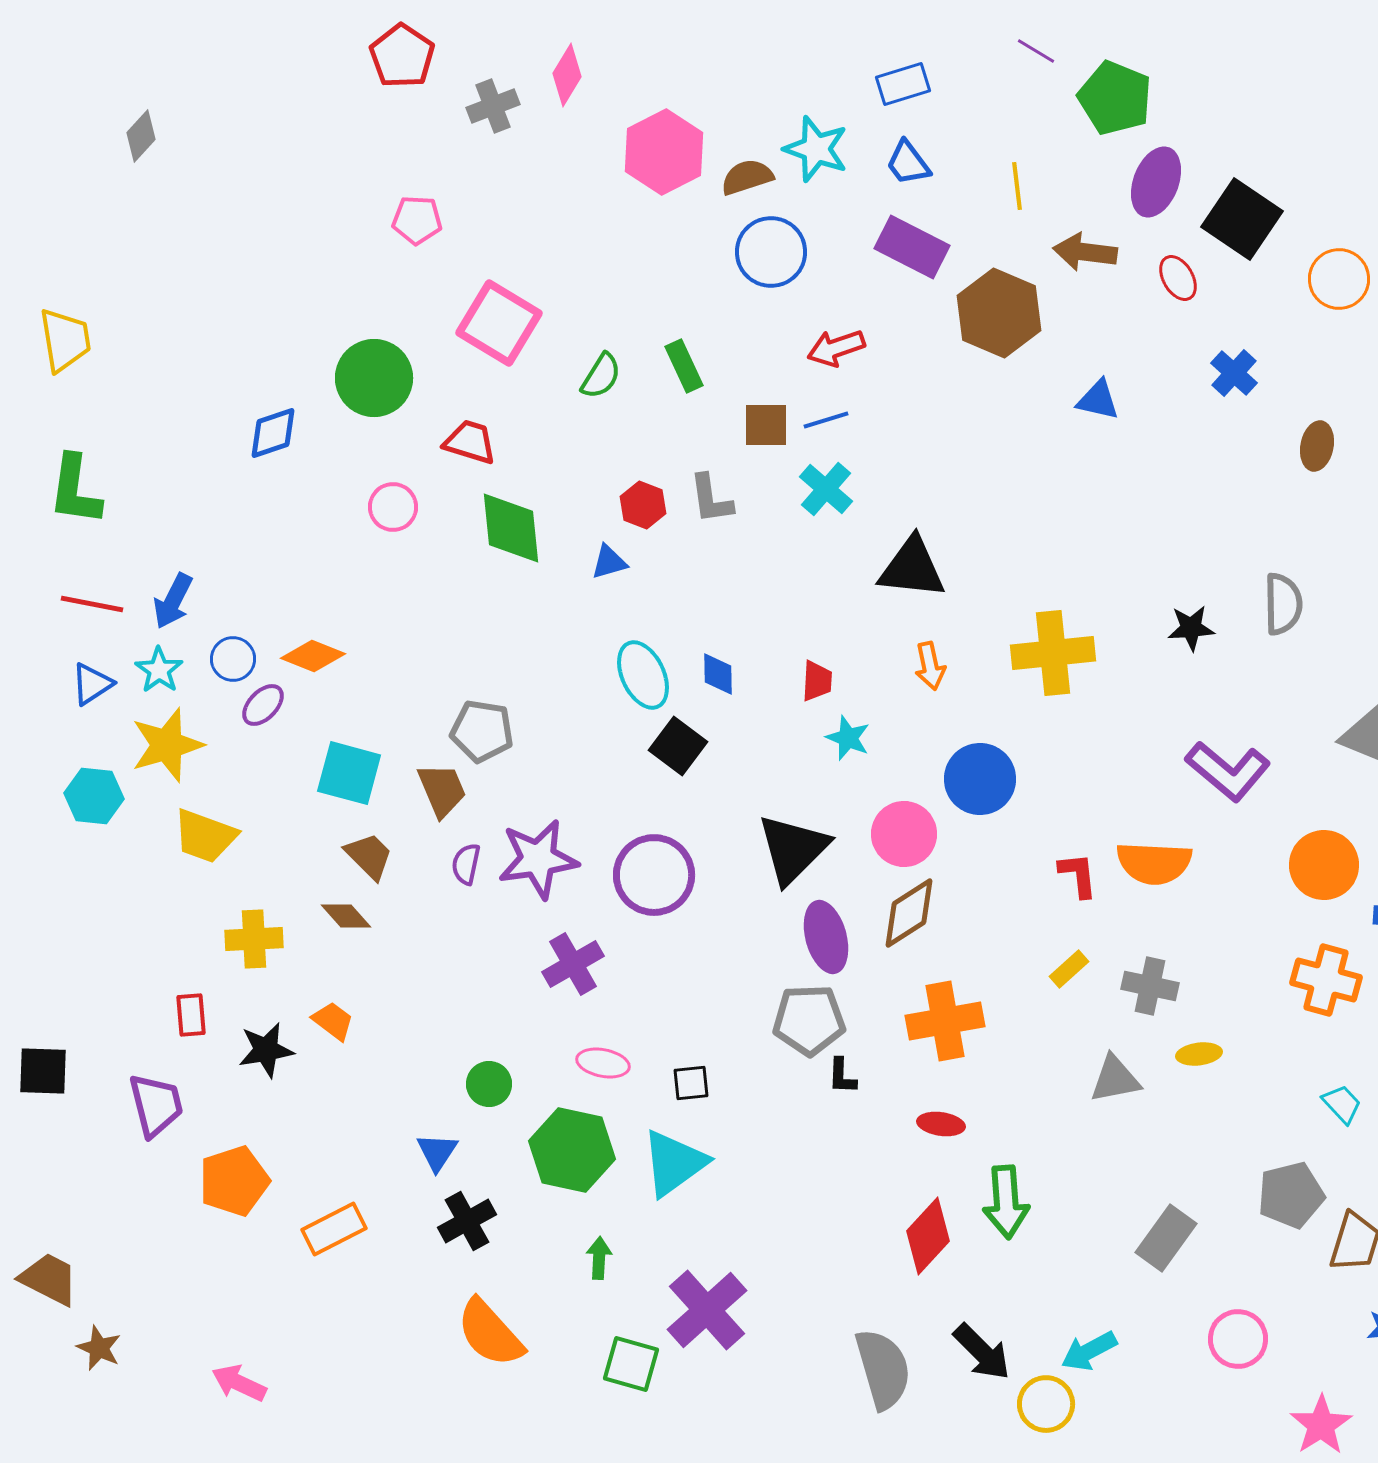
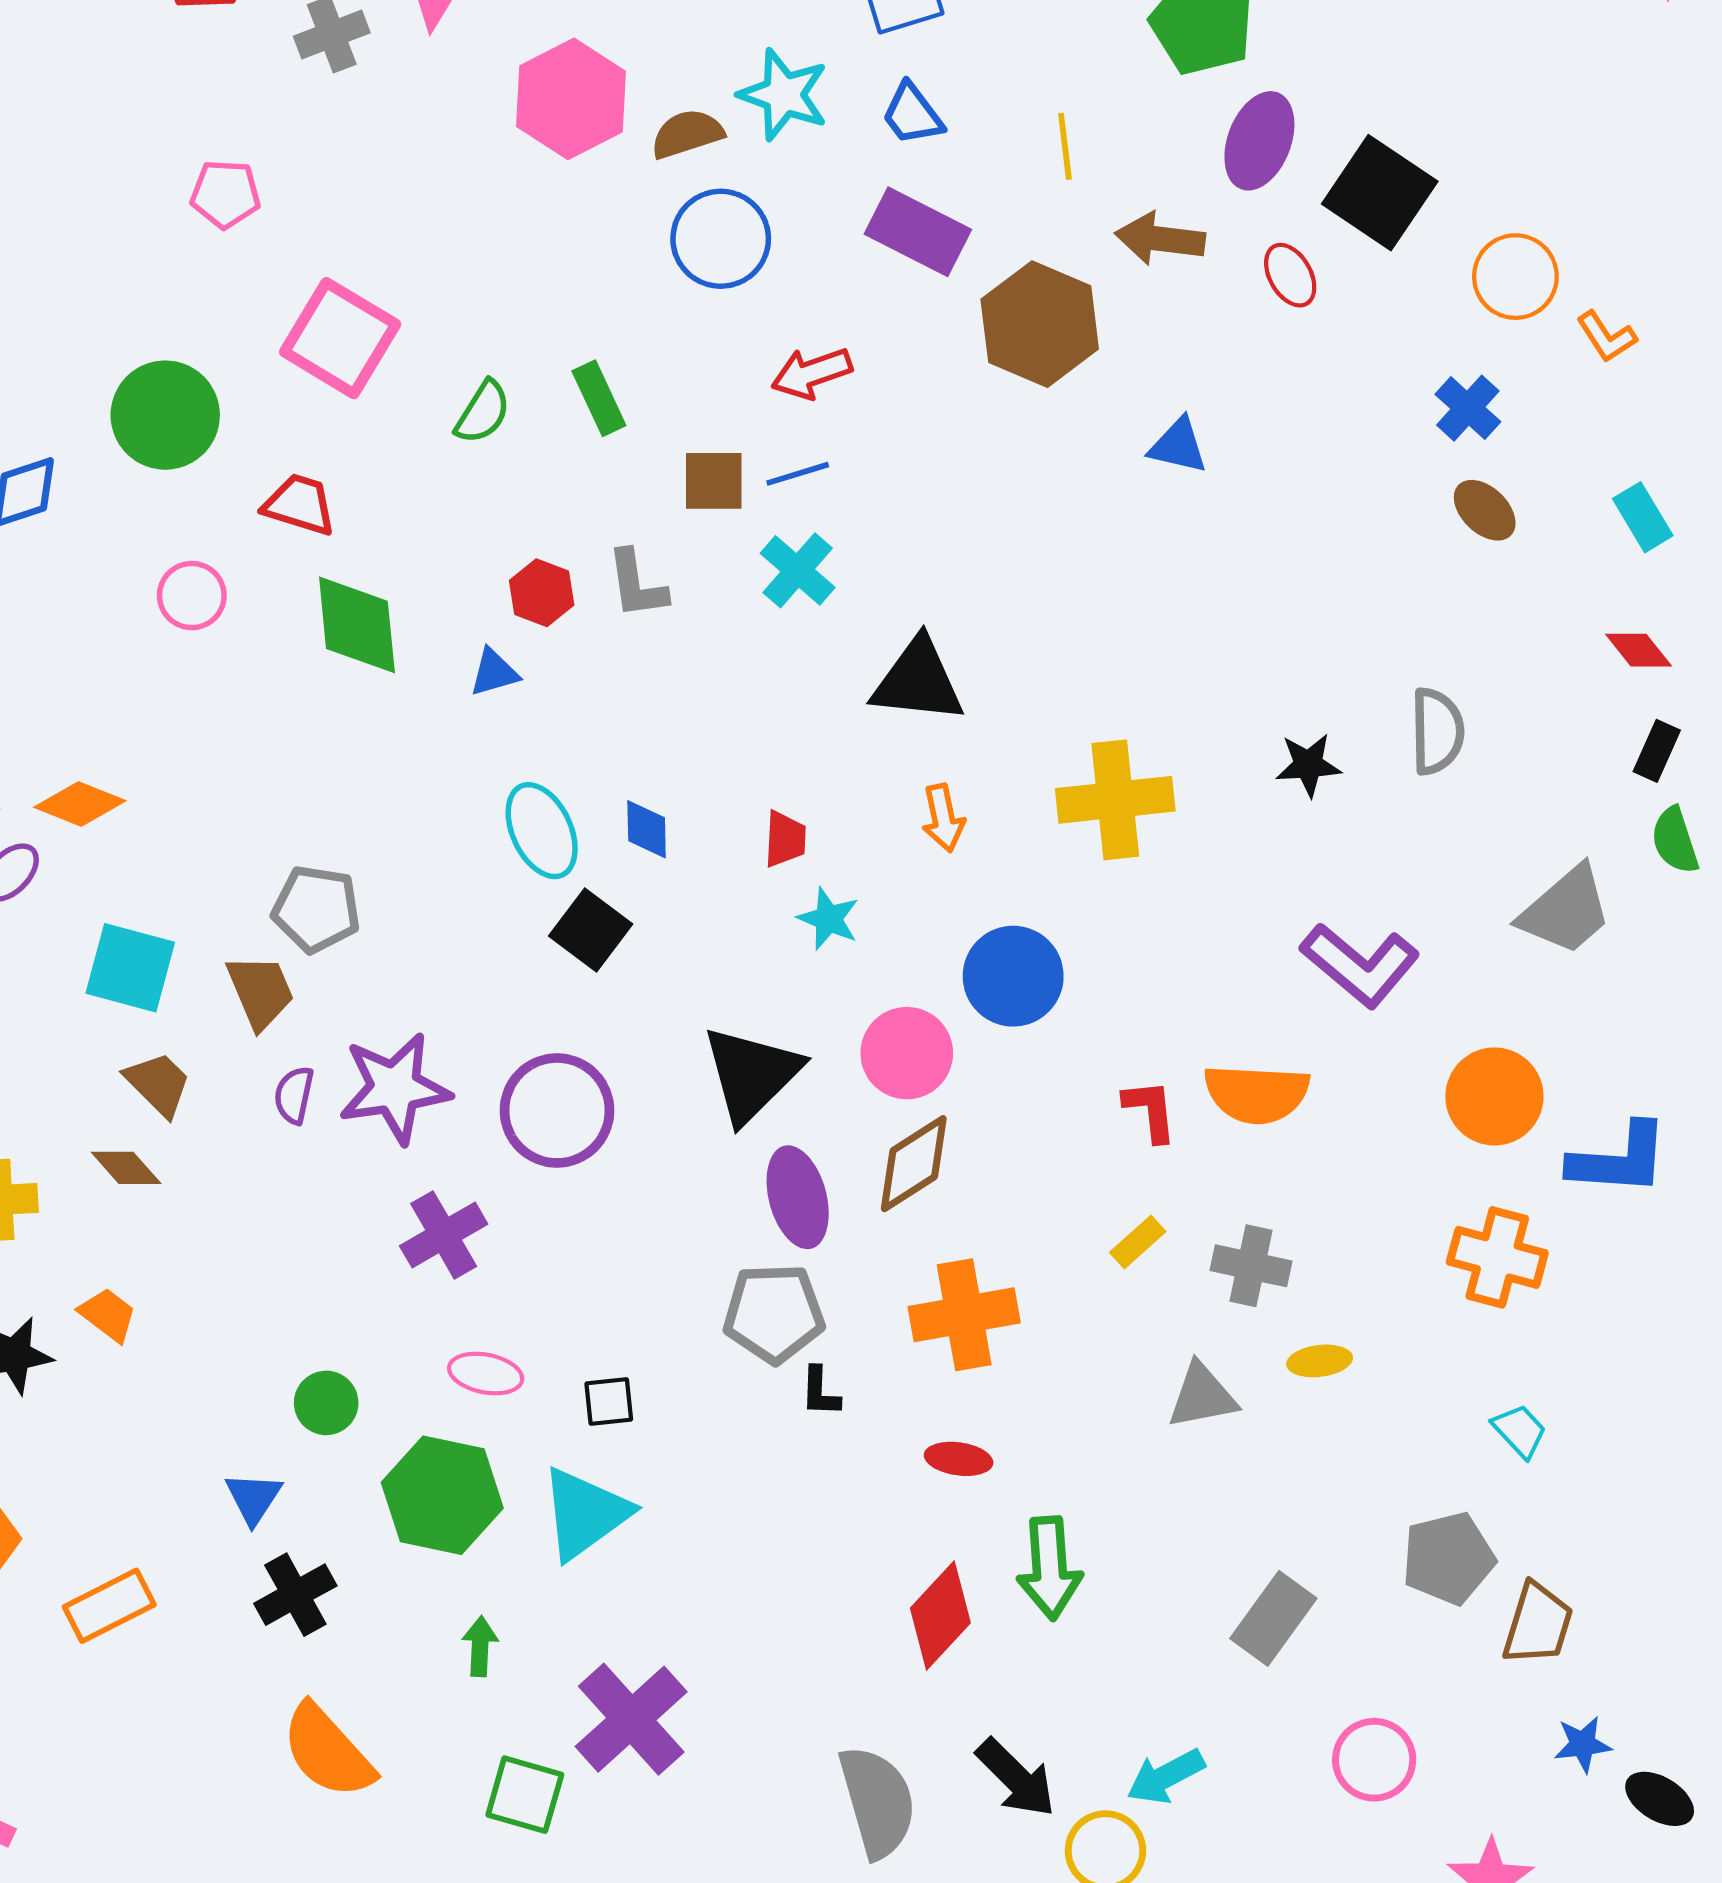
blue cross: (1234, 373) -> (1468, 408), moved
brown ellipse: (1317, 446) -> (1485, 510), turned -57

